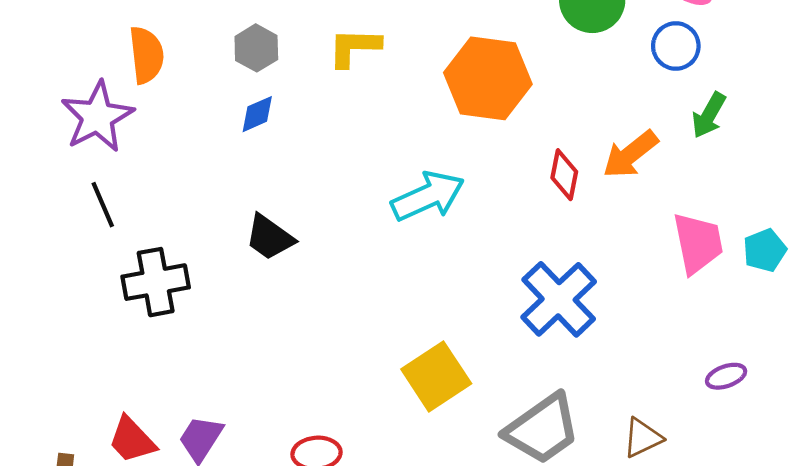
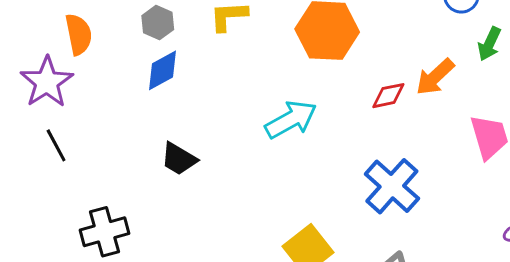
blue diamond: (257, 114) -> (162, 70), size x1.4
red diamond: (564, 175) -> (388, 96), turned 72
black cross: (156, 282) -> (105, 232), moved

